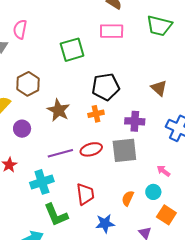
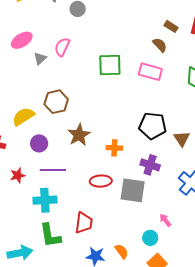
green square: (72, 50) -> (110, 65), moved
black pentagon: (106, 87) -> (153, 126), moved
purple line: (60, 153) -> (53, 170), moved
orange semicircle: (128, 198) -> (122, 251), moved, turned 105

